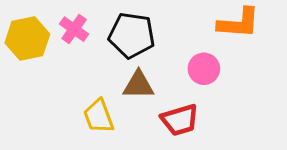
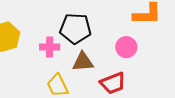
pink cross: (74, 29) -> (50, 47), moved, turned -30

